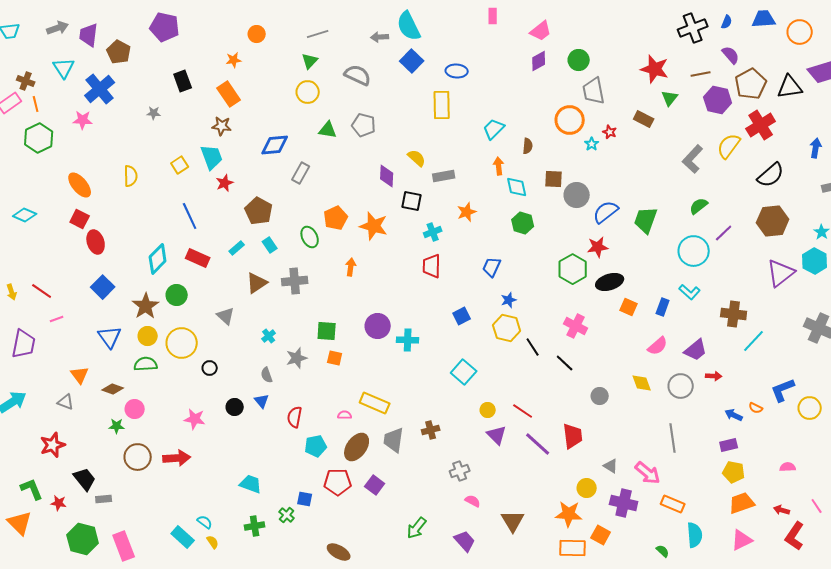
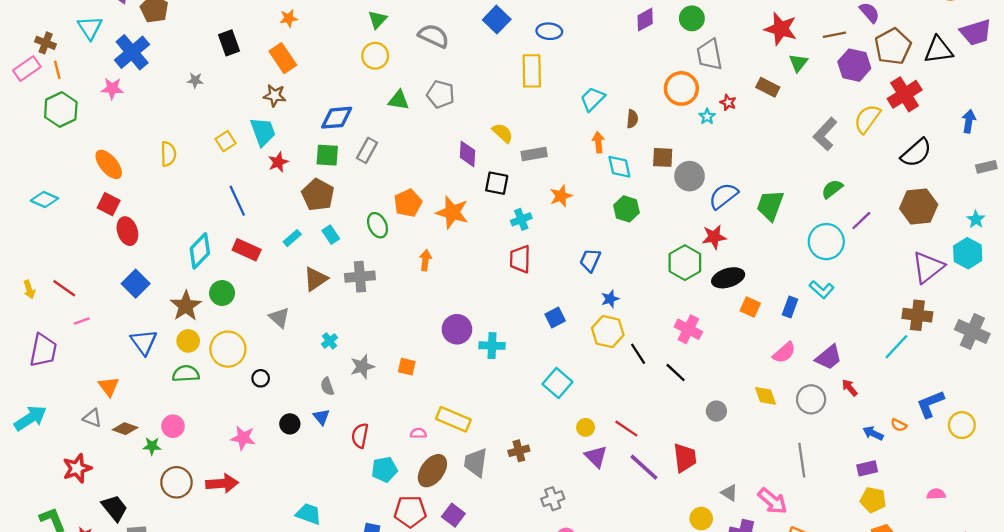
brown cross: (734, 314) -> (917, 315), moved
green square: (327, 331) -> (327, 155), moved
red arrow: (714, 376) -> (850, 388), turned -133
brown diamond: (113, 389) -> (125, 429), moved

